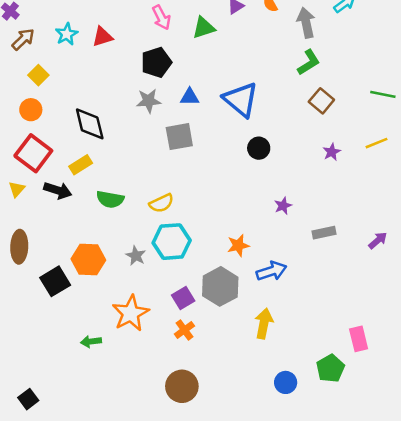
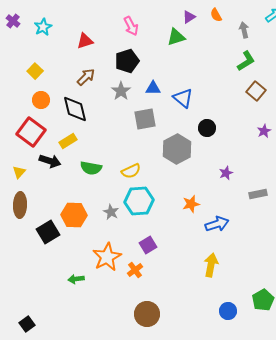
gray arrow: (306, 23) -> (244, 30), size x0.7
green triangle: (204, 28) -> (176, 37), moved
cyan star: (67, 34) -> (43, 27), moved
brown arrow: (23, 39) -> (86, 77), moved
blue triangle: (241, 99) -> (183, 98), moved, size x0.7
gray star: (149, 101) -> (121, 91), turned -30
orange circle: (31, 110) -> (41, 100), moved
yellow triangle: (17, 189) -> (19, 172), moved
gray hexagon: (220, 286) -> (177, 149), moved
orange cross: (184, 330) -> (135, 270), moved

